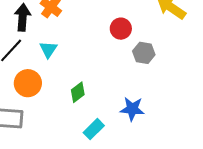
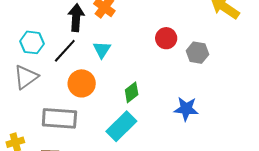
red circle: (121, 29) -> (166, 38), moved
cyan rectangle: (94, 129) -> (121, 126), moved, size x1.4

